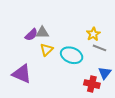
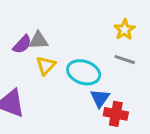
yellow star: (93, 34) -> (125, 30), moved
blue triangle: (105, 73) -> (100, 98), moved

